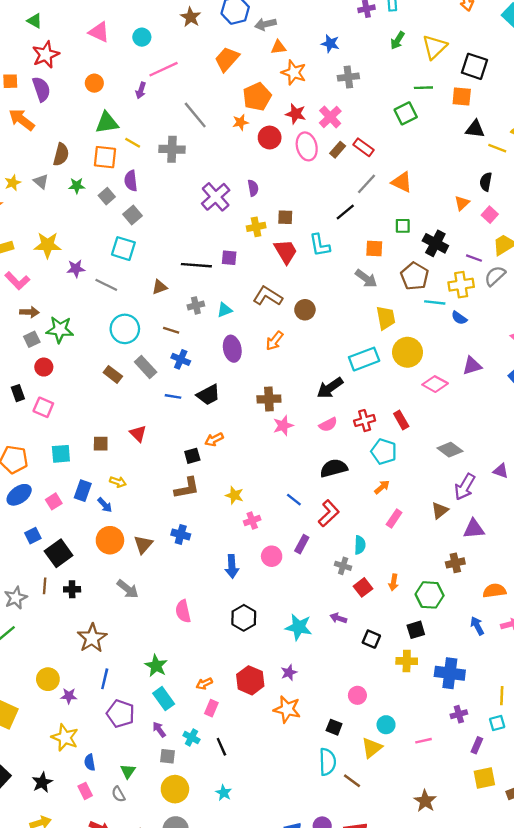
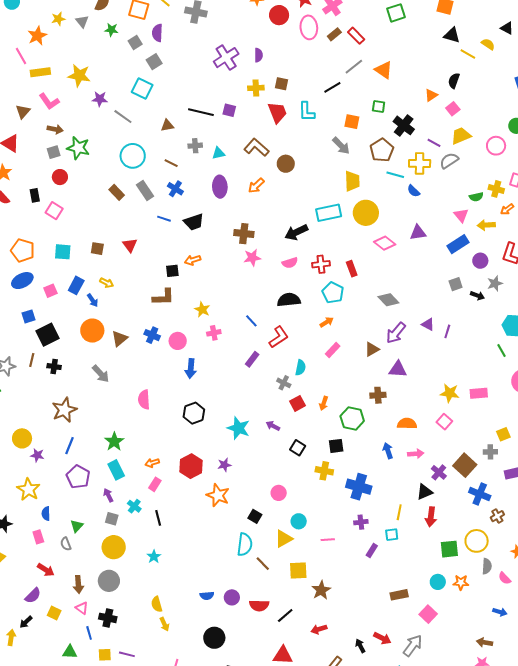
pink circle: (272, 556) -> (178, 341), moved
yellow square: (484, 778) -> (298, 571), moved

